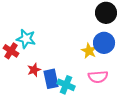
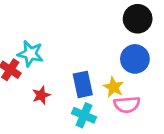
yellow star: (89, 51) -> (113, 87), moved
blue rectangle: (51, 79) -> (83, 84), moved

